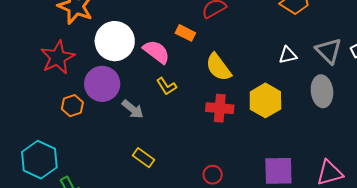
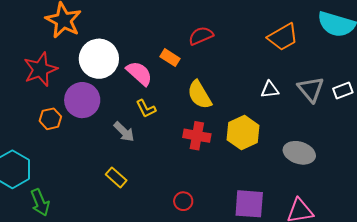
gray ellipse: (322, 91) -> (299, 153), moved, turned -72
gray arrow: (133, 109) -> (124, 132), moved

